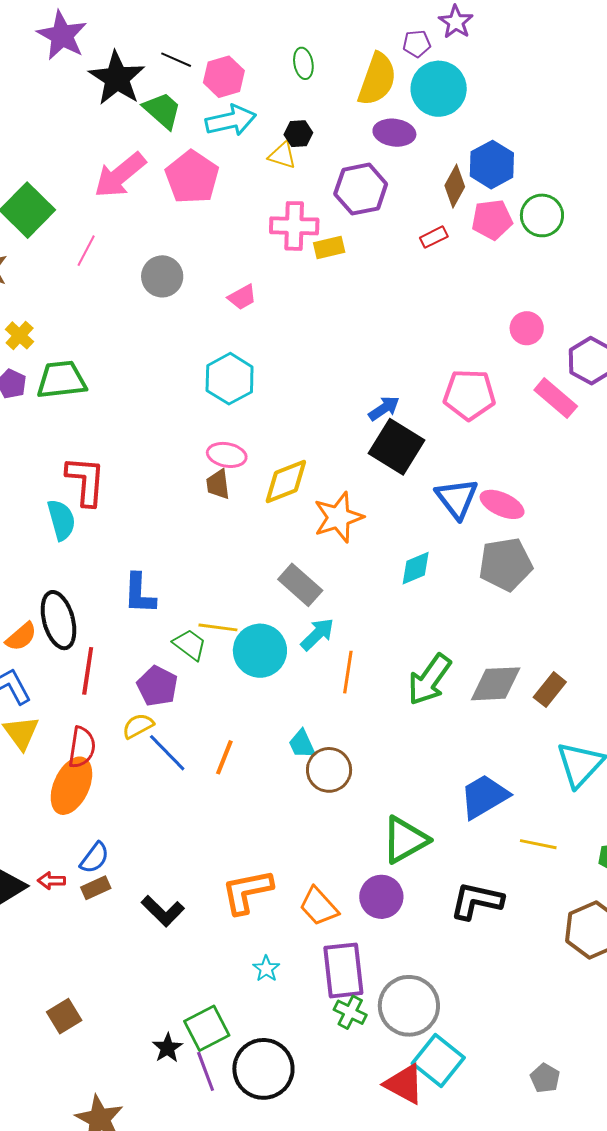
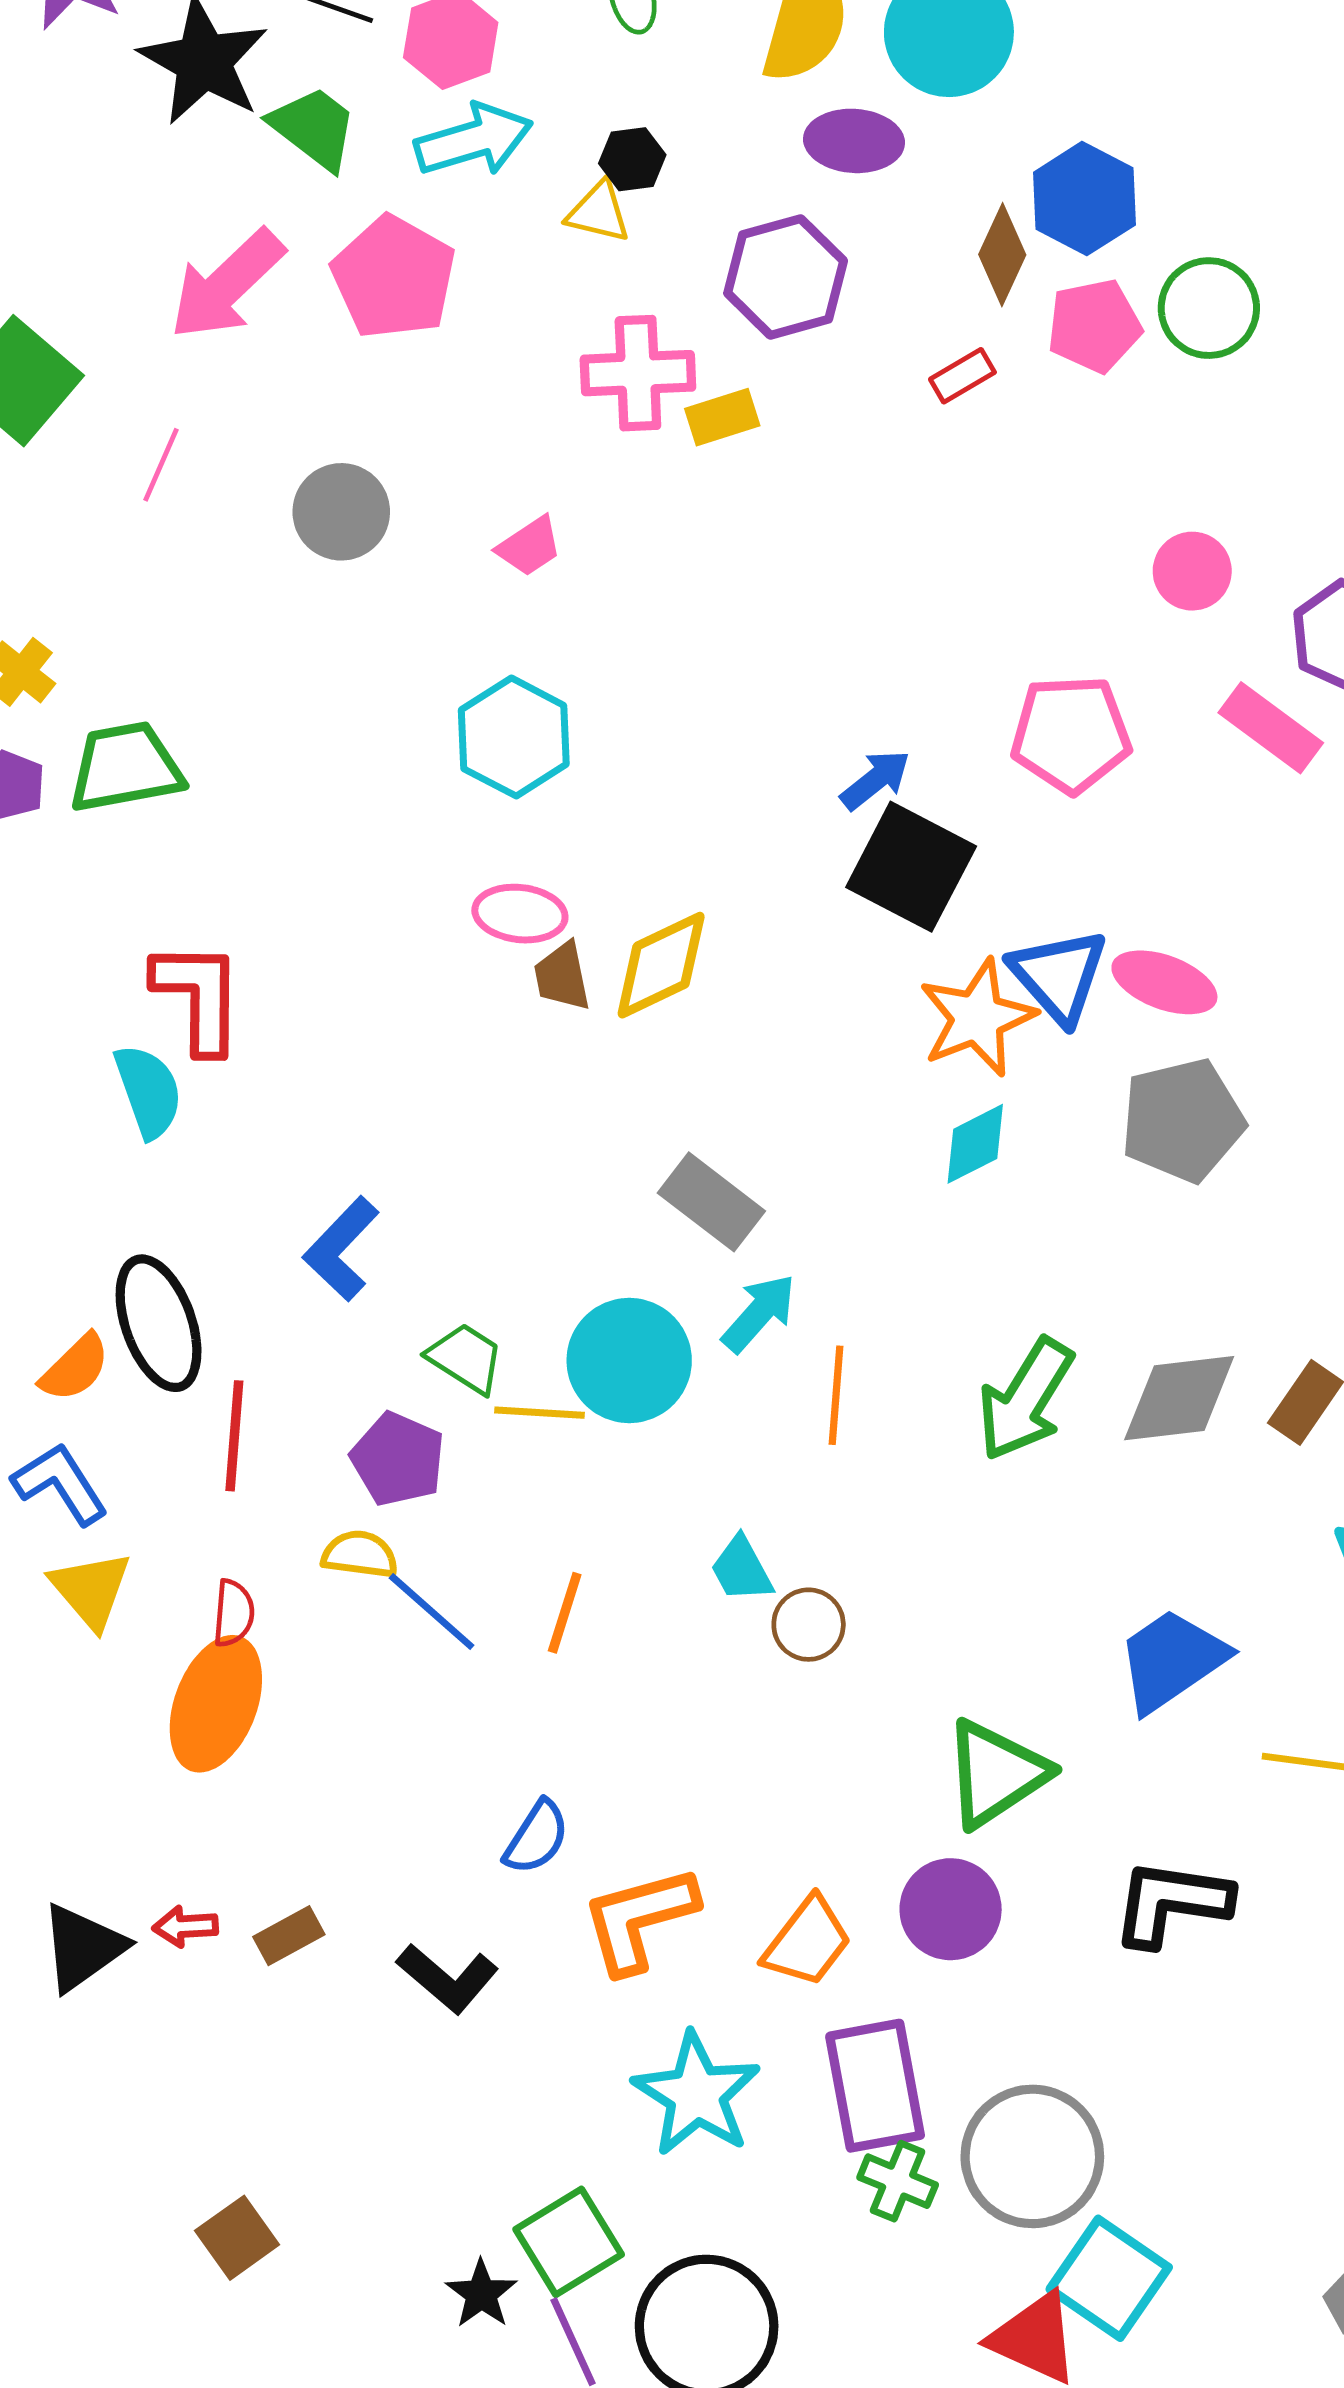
brown trapezoid: (218, 484) -> (562, 976), moved
orange star: (338, 517) -> (977, 1018), moved
blue L-shape: (139, 594) -> (341, 1249), turned 45
yellow line: (218, 627) -> (540, 1413), moved
yellow semicircle: (138, 726) -> (360, 1554), turned 40
red semicircle: (82, 747) -> (234, 1613), size x0.7
brown circle: (329, 770) -> (809, 1625), size x0.7
blue semicircle: (94, 858) -> (537, 1837), moved
orange trapezoid: (319, 906) -> (807, 1942), turned -96
cyan star: (266, 969) -> (696, 2094), size x2.0

